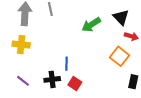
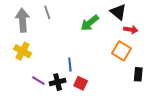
yellow cross: (21, 45) -> (22, 51), turned 30
purple line: (23, 81) -> (38, 81), moved

